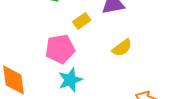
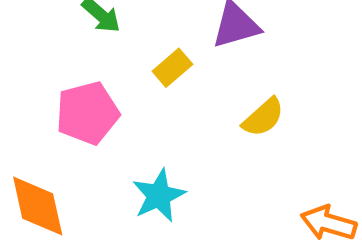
pink pentagon: (60, 49) -> (87, 113), moved

